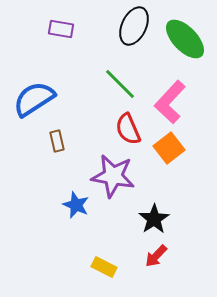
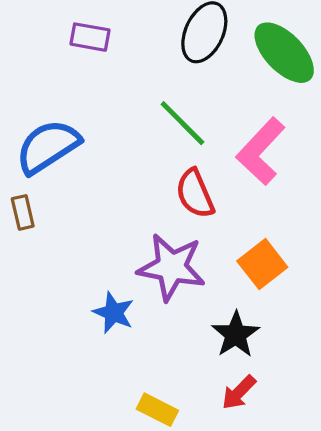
brown rectangle: (57, 141) -> (23, 212), moved
orange square: (169, 148) -> (262, 264), moved

